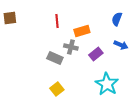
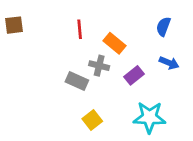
orange rectangle: (82, 31) -> (115, 43), turned 56
cyan star: (107, 84) -> (149, 117), turned -30
yellow square: (57, 89) -> (92, 120), moved

